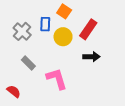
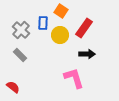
gray rectangle: (28, 63) -> (20, 55), moved
pink L-shape: (57, 79) -> (74, 78), moved

